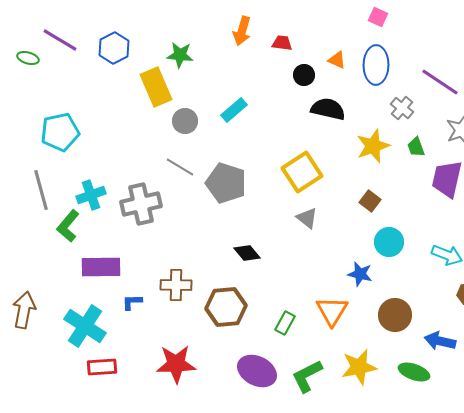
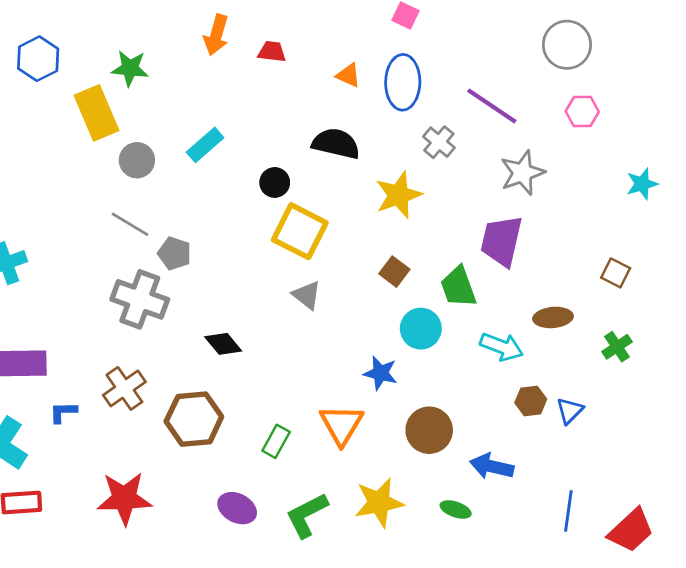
black circle: (304, 75) -> (275, 182), moved
green trapezoid: (416, 147) -> (458, 287), moved, size x1.5
yellow square: (302, 172) -> (300, 231), turned -30
gray pentagon: (226, 183) -> (174, 253), moved, size x0.6
gray cross: (141, 204) -> (140, 299), moved, turned 33
brown cross: (176, 285) -> (124, 388), turned -36
purple ellipse: (257, 371) -> (237, 508), size x0.7
green ellipse: (414, 372) -> (456, 510), size x0.7

